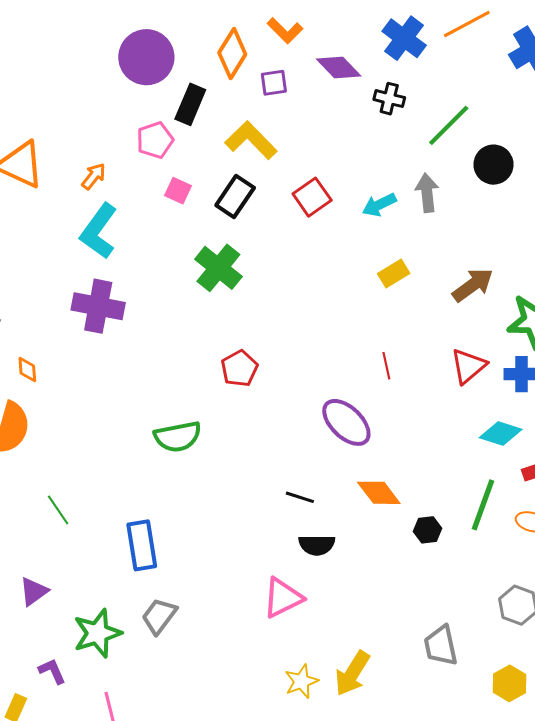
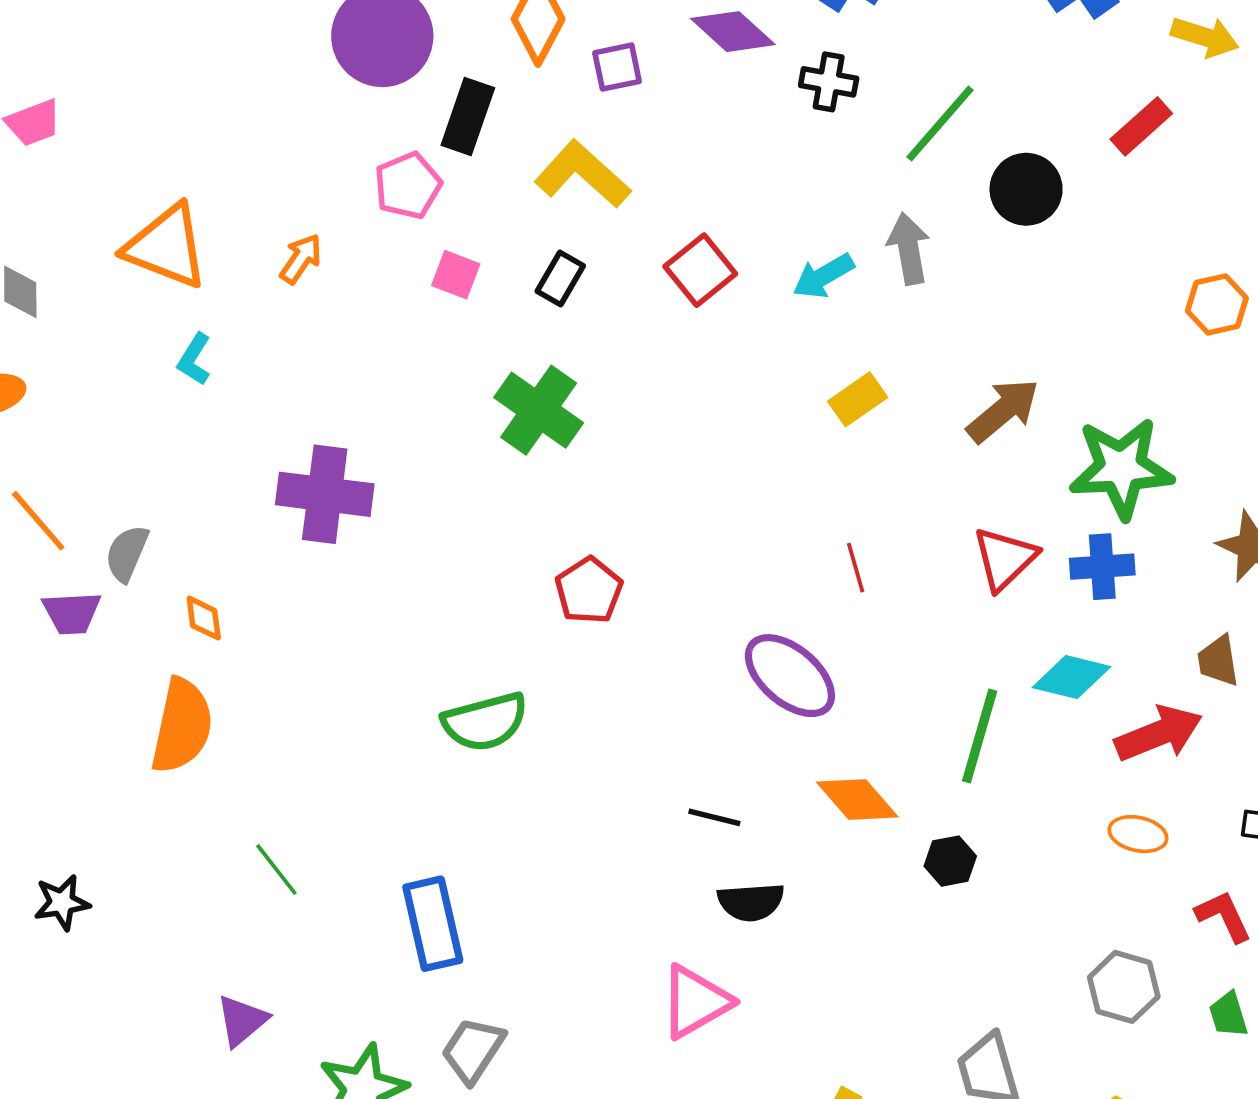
black rectangle: (235, 197) -> (560, 279), size x0.7
cyan L-shape: (99, 231) -> (194, 359), moved, size x0.5
green line: (483, 505) -> (980, 736), moved

